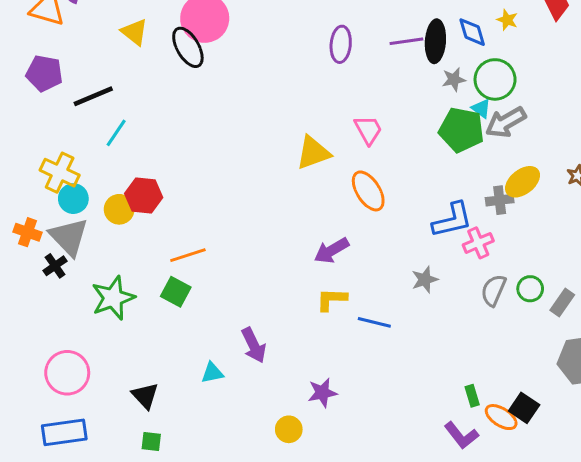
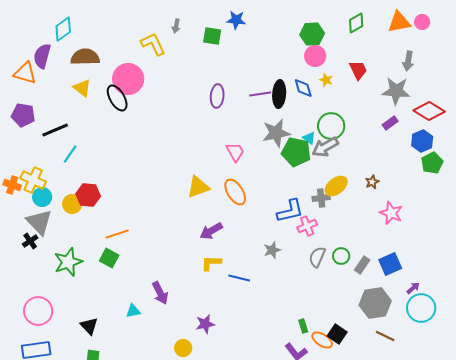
gray star: (454, 79) -> (276, 133), moved, size x1.8
green circle: (495, 79) -> (331, 126), moved
yellow triangle: (313, 153) -> (198, 187), moved
orange cross: (28, 232) -> (12, 185), moved

